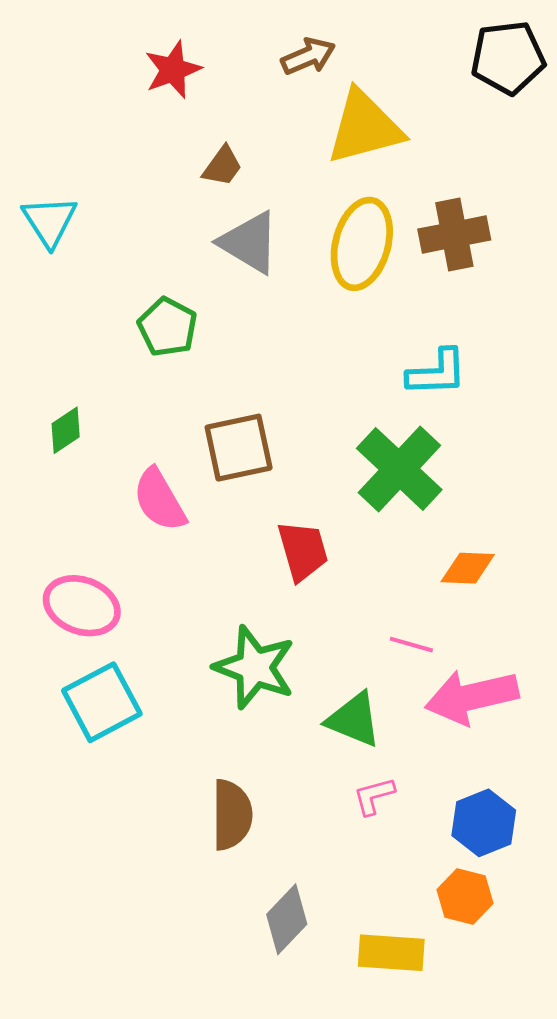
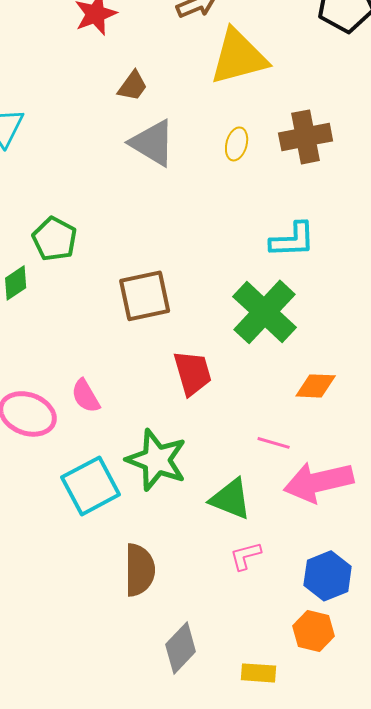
yellow ellipse: (362, 244) -> (237, 144), size x0.5
green pentagon: (168, 327) -> (55, 239), moved
pink semicircle: (159, 500) -> (86, 396), moved, size x0.7
cyan square: (102, 702) -> (91, 486), moved
yellow rectangle: (391, 953) -> (259, 673), size x0.7

